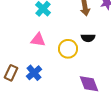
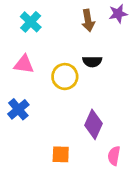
purple diamond: (89, 84) -> (94, 124), turned 45

